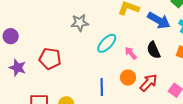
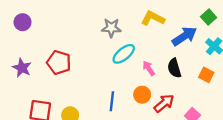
blue arrow: (159, 20) -> (184, 36), turned -70
gray star: (80, 23) -> (111, 28), moved
purple circle: (11, 36) -> (23, 22), moved

